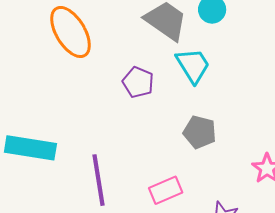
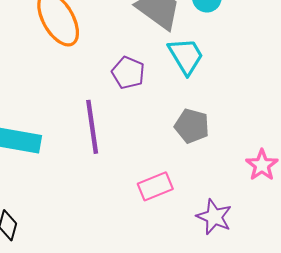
purple line: (99, 180) -> (92, 127), moved

